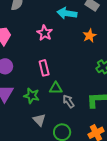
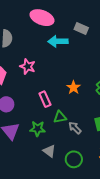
pink star: (45, 33) -> (28, 66), moved
orange star: (90, 36) -> (73, 87), moved

